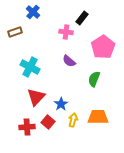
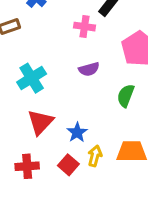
purple semicircle: (69, 61) -> (89, 69), turned -56
cyan cross: (30, 67) -> (32, 78), turned 30
red square: (48, 122) -> (68, 165), moved

